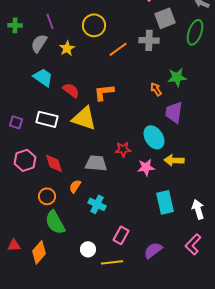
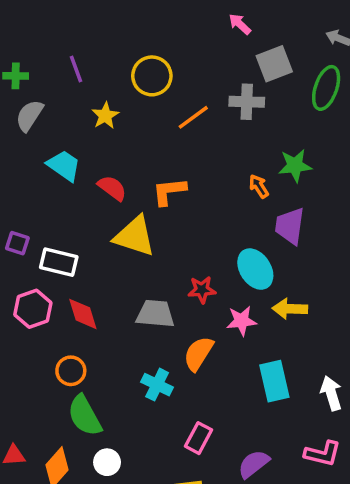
gray semicircle: (39, 43) -> (29, 116), moved
white rectangle: (47, 119) -> (59, 262), moved
orange semicircle: (75, 186) -> (198, 354), moved, size x1.5
pink L-shape: (193, 244) -> (323, 454), turned -120
white circle: (88, 249) -> (107, 462), moved

